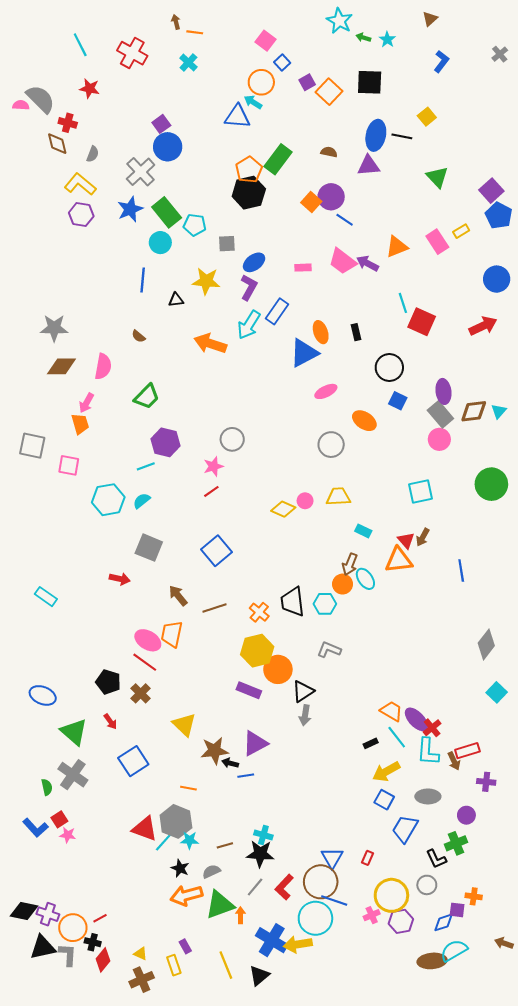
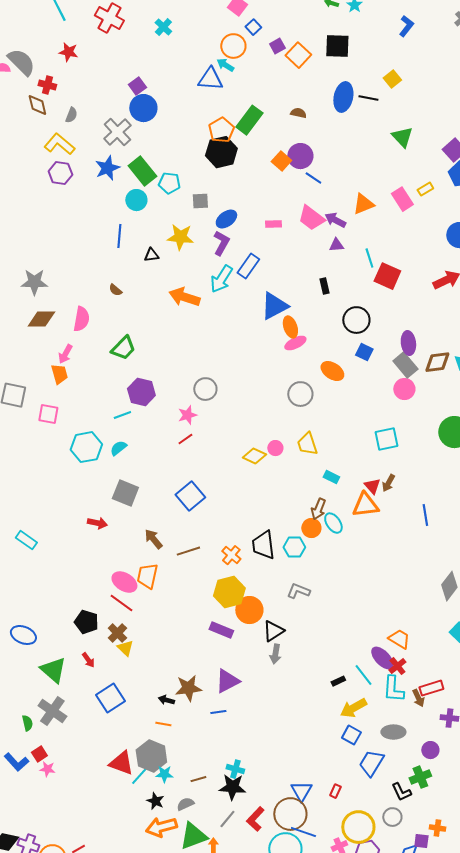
purple triangle: (369, 166) -> (336, 245), moved, size x0.7
orange ellipse: (321, 332) -> (290, 327), moved
yellow trapezoid: (338, 497) -> (307, 444), turned -105
orange trapezoid: (391, 711) -> (399, 639), moved
yellow triangle: (184, 725) -> (125, 648), moved, size x0.7
black arrow: (230, 763) -> (166, 700), moved

